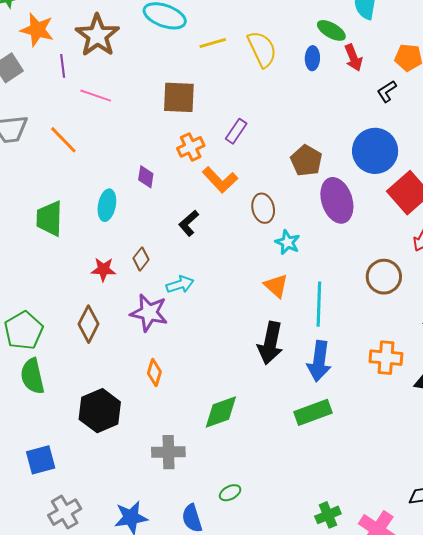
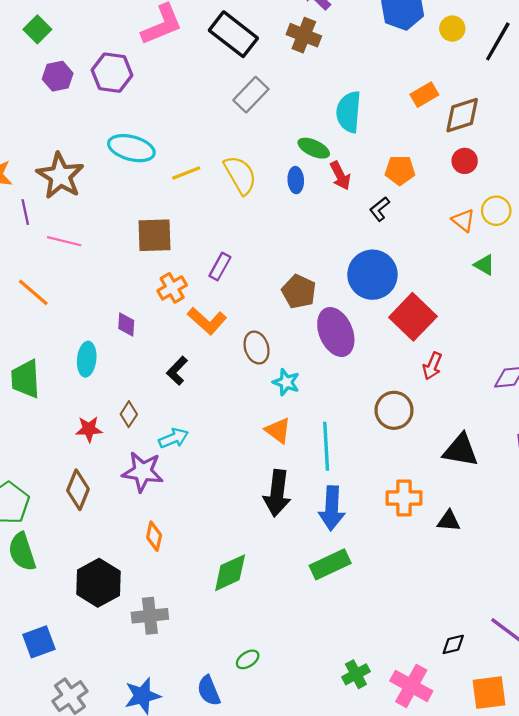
gray cross: (168, 452) -> (150, 616), moved

